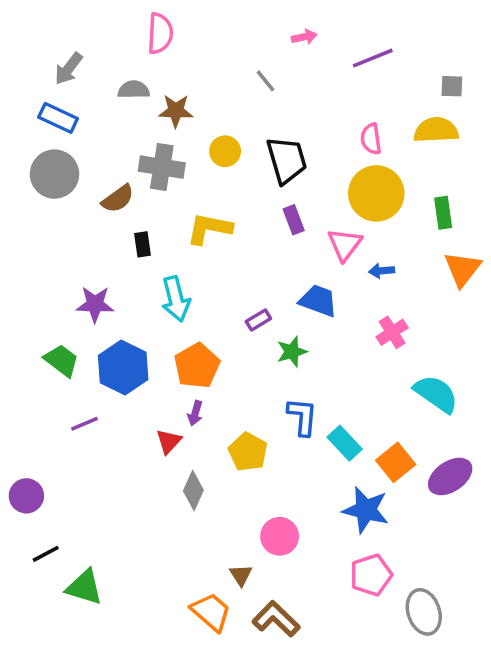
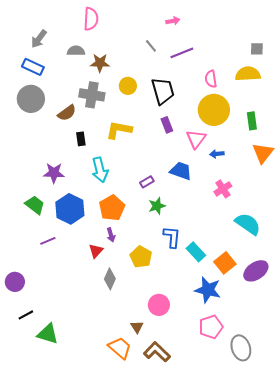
purple line: (373, 58) -> (182, 53), moved
green star: (292, 352) -> (157, 206), moved
purple arrow: (195, 413) -> (111, 235), turned -32

